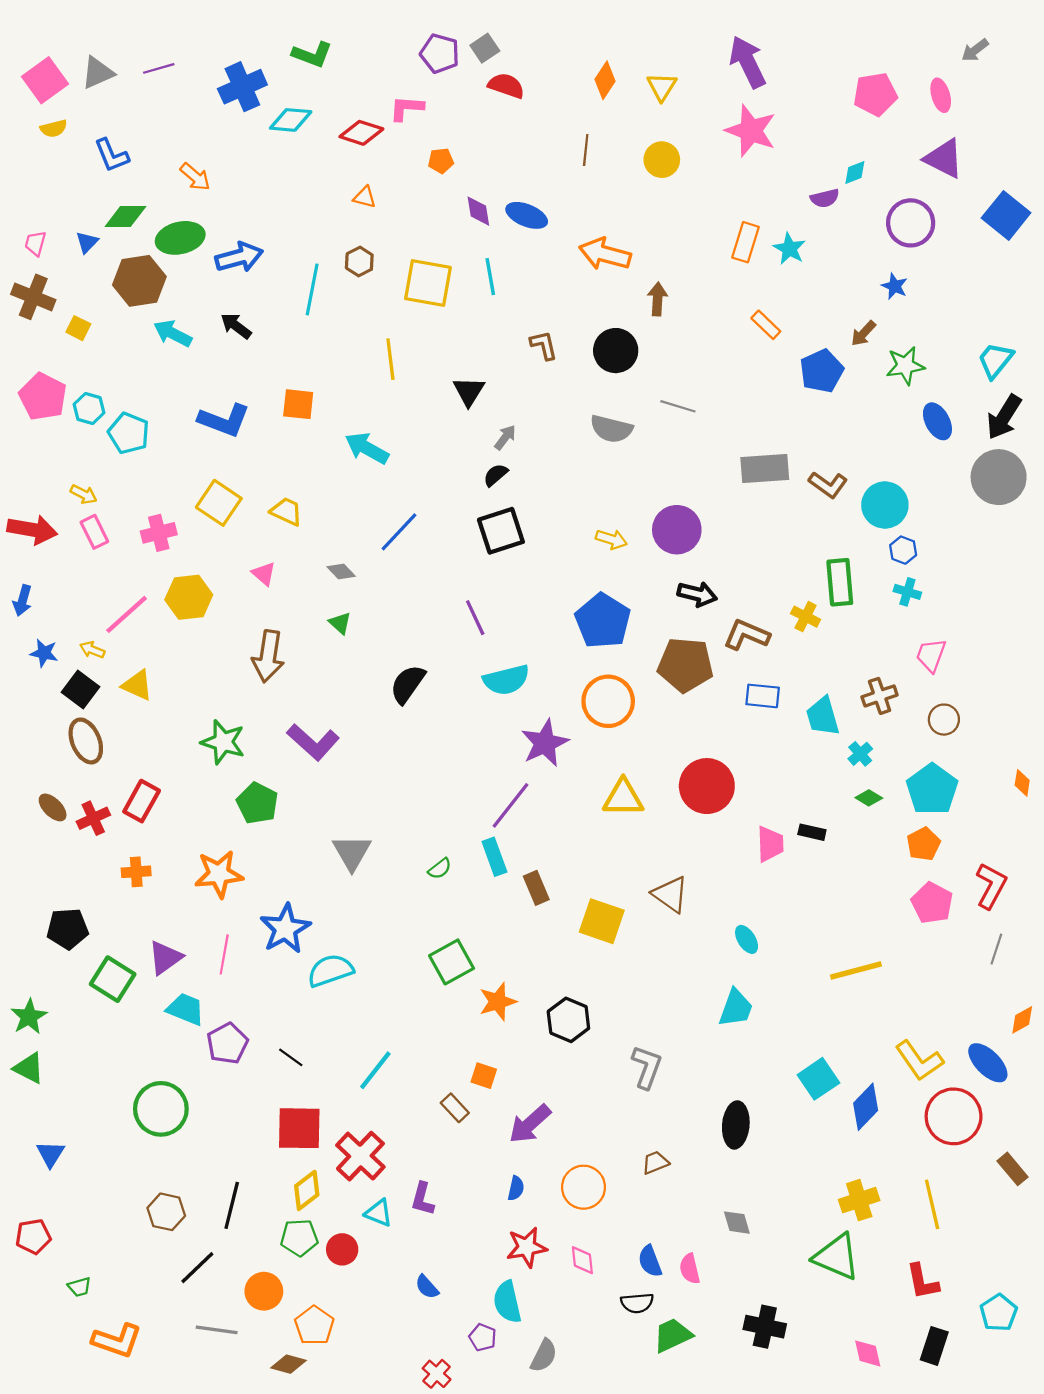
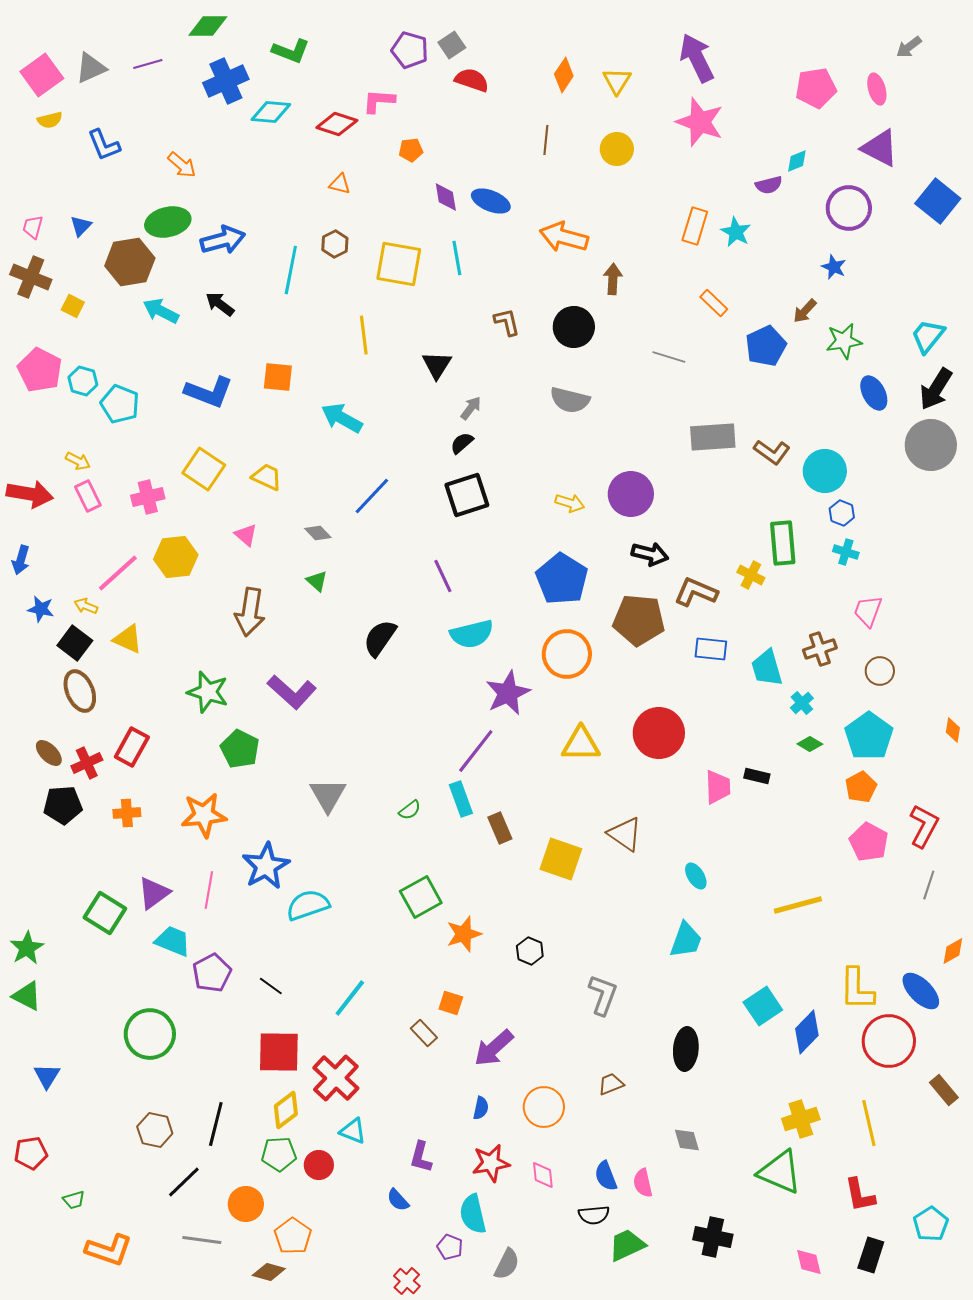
green diamond: (125, 216) -> (208, 26), moved
gray line: (678, 406) -> (669, 357), moved
black pentagon: (68, 929) -> (63, 805), moved
black hexagon: (568, 1020) -> (530, 951), size x0.7
yellow L-shape: (919, 1061) -> (857, 989), turned 36
purple L-shape: (423, 1199) -> (421, 1157), moved

